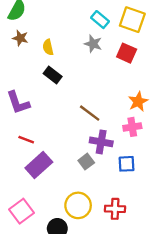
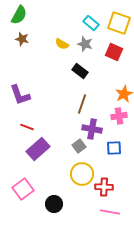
yellow semicircle: (48, 47) -> (62, 44), moved, turned -48
black rectangle: (53, 75) -> (80, 71), moved
brown line: (90, 113) -> (82, 104), turned 72
yellow circle: (78, 205) -> (82, 174), moved

